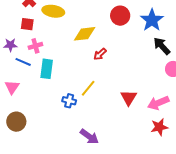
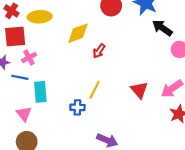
red square: (27, 24) -> (15, 37), size x1.5
cyan rectangle: (47, 69) -> (40, 92), moved
pink triangle: (12, 87) -> (24, 114), moved

